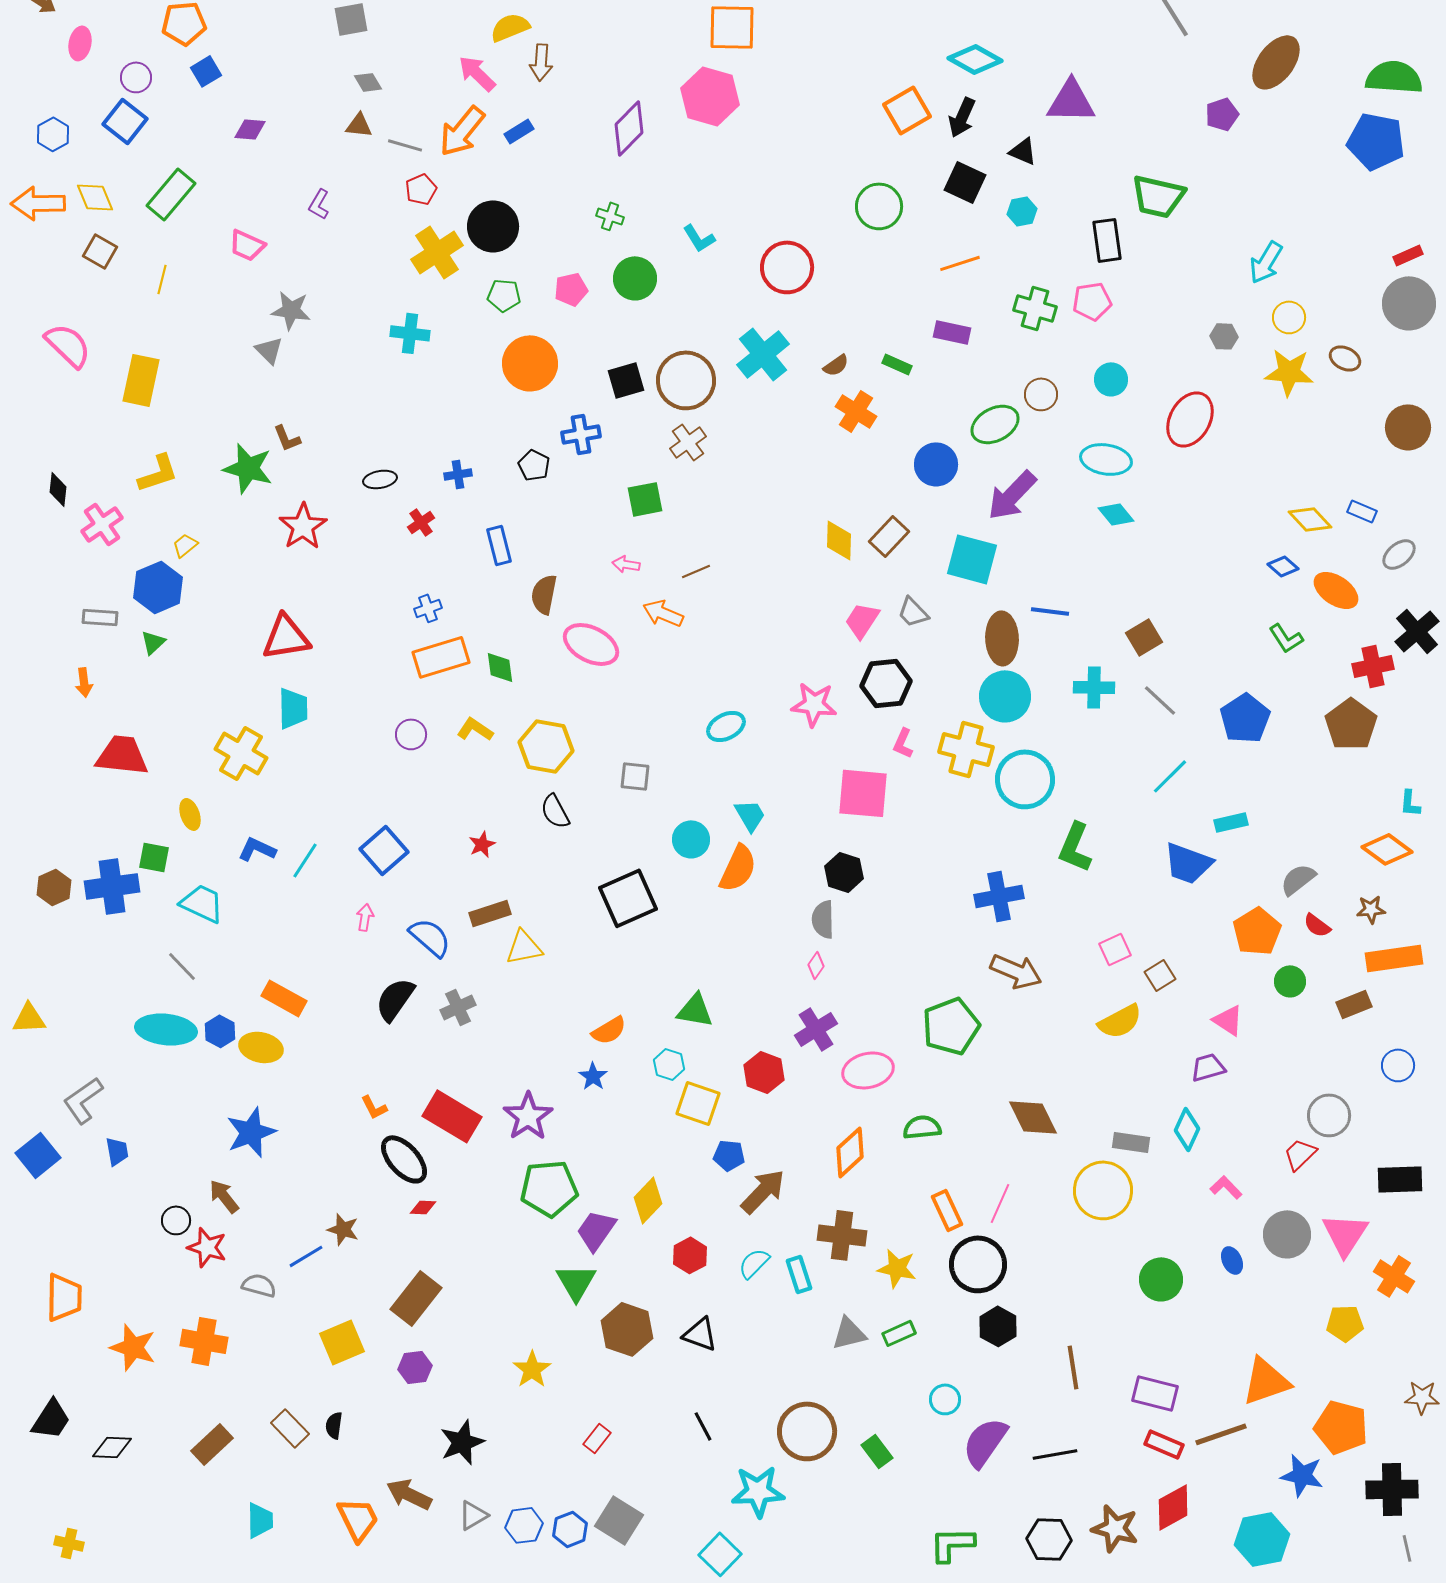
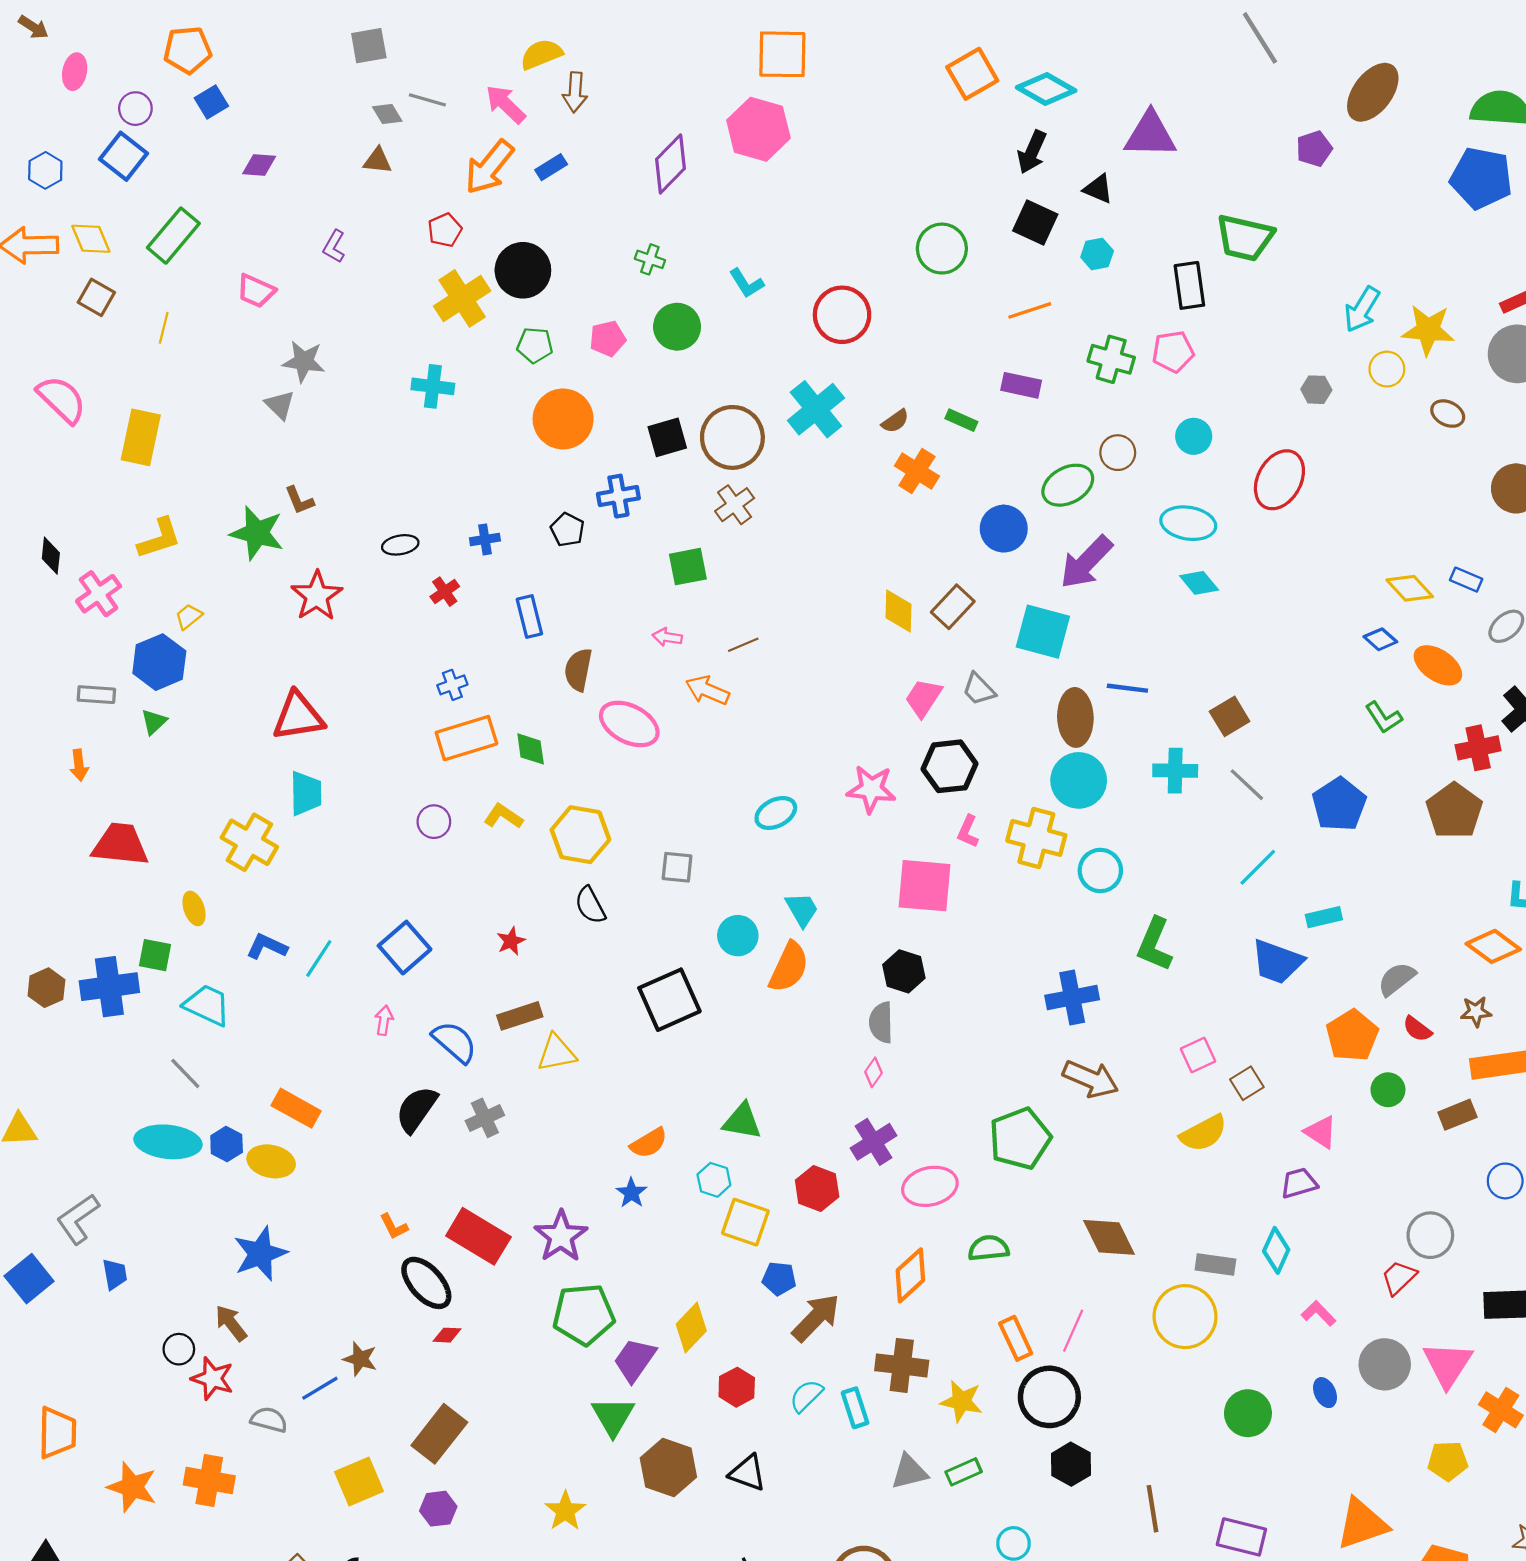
orange square: (907, 110) -> (972, 74), moved
gray line: (405, 145) -> (427, 100), moved
yellow star: (1289, 372) -> (1428, 330), moved
cyan circle: (1025, 779) -> (1100, 870), size x0.7

